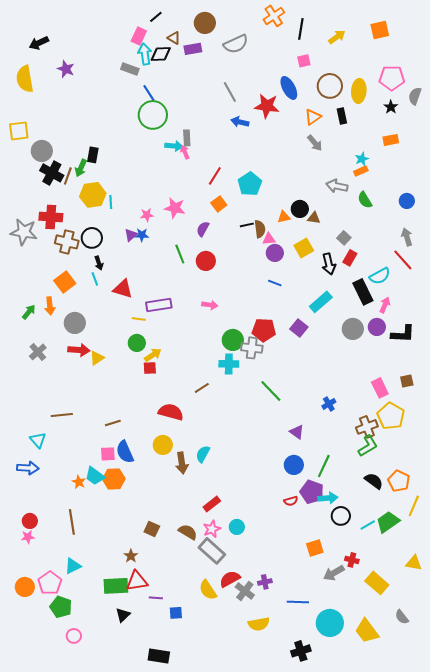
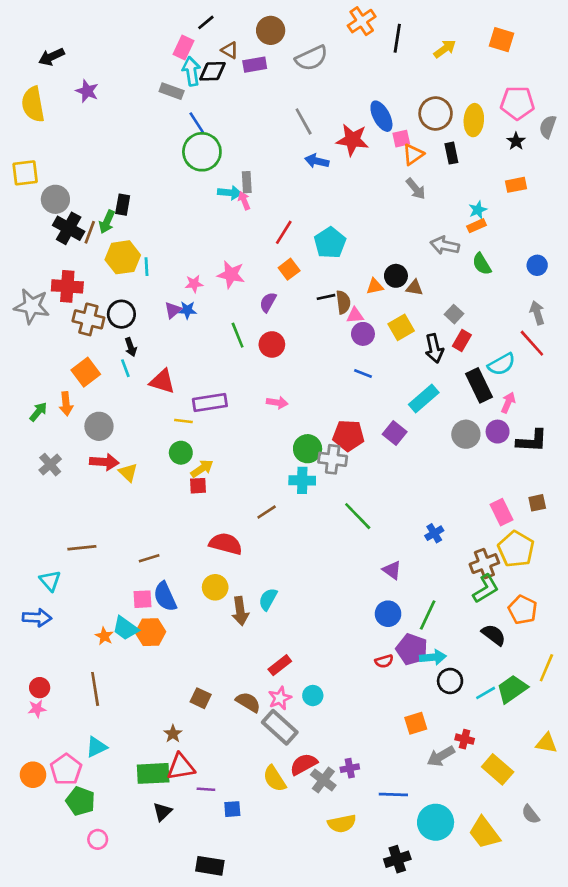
orange square: (380, 30) -> (502, 40), turned 30
pink square: (304, 61) -> (401, 139), moved
yellow triangle: (97, 358) -> (128, 472), turned -42
orange pentagon: (399, 481) -> (523, 610), moved

